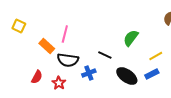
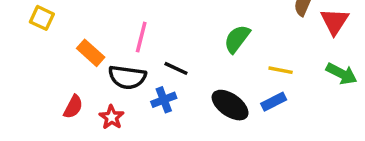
pink line: (65, 34) -> (141, 37), moved
black line: (105, 55) -> (176, 68), moved
yellow line: (156, 56) -> (281, 70), turned 40

